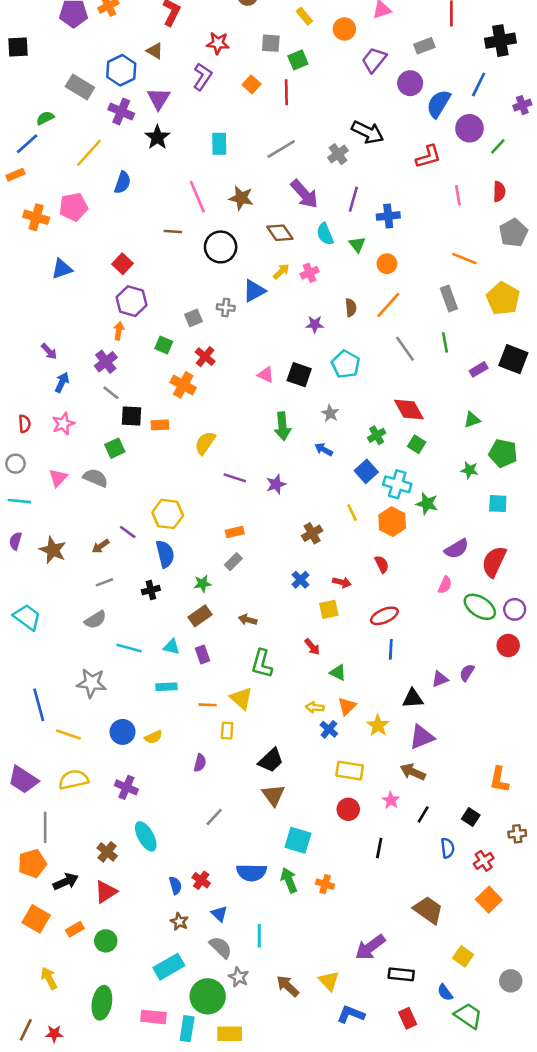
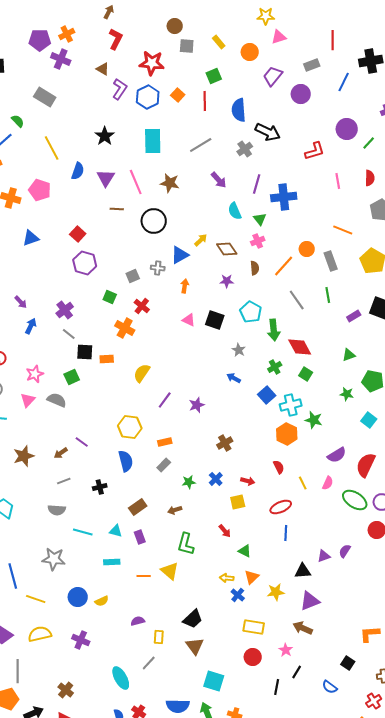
red star: (218, 43) -> (152, 63), size x1.4
gray square: (271, 43) -> (187, 46), moved
blue hexagon: (121, 70) -> (148, 97), moved
purple L-shape: (203, 77) -> (120, 89), moved
blue line: (479, 84) -> (344, 82), moved
purple triangle: (159, 99) -> (106, 178), moved
blue semicircle: (439, 104) -> (239, 110), moved, turned -35
purple cross: (121, 112) -> (61, 59), moved
green semicircle: (45, 118) -> (18, 121), turned 72
cyan rectangle: (219, 144) -> (153, 141), size x1.4
yellow line: (89, 153) -> (52, 148), turned -70
purple arrow: (304, 194) -> (219, 180), size x0.7
pink pentagon: (74, 207) -> (40, 190), turned 30
blue cross: (388, 216) -> (284, 197), size x1.4
brown diamond: (280, 233) -> (227, 249), moved
orange circle: (387, 264) -> (307, 249), moved
pink cross: (310, 273) -> (258, 241), moved
orange arrow: (119, 331) -> (185, 286), moved
pink star: (63, 424) -> (35, 374), moved
green arrow: (282, 426) -> (274, 330), moved
purple line: (235, 478) -> (165, 400), turned -72
cyan cross: (397, 484) -> (291, 405), turned -30
cyan square: (498, 504) -> (369, 420), turned 35
yellow line: (352, 513) -> (303, 483), moved
yellow hexagon: (168, 514) -> (130, 427), moved
brown star: (53, 550) -> (24, 456), turned 30
blue semicircle: (165, 554) -> (126, 461), moved
green star: (203, 584) -> (189, 482), moved
gray semicircle: (95, 620) -> (57, 510), turned 36
brown arrow: (248, 620) -> (175, 510), turned -32
yellow star: (378, 725) -> (276, 592), turned 30
yellow rectangle: (227, 731) -> (159, 637), moved
purple semicircle: (200, 763) -> (138, 621), turned -120
orange L-shape: (499, 780) -> (370, 634), turned 75
black line: (423, 814) -> (297, 672), moved
cyan ellipse: (146, 836) -> (121, 678), moved
blue semicircle: (448, 848) -> (330, 687), turned 133
red cross: (484, 861) -> (374, 701), moved

